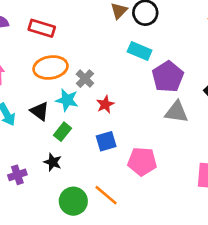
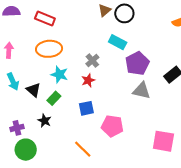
gray cross: (85, 79) -> (92, 61), moved
black triangle: (40, 111) -> (33, 90), moved
green circle: (73, 201) -> (26, 150), moved

